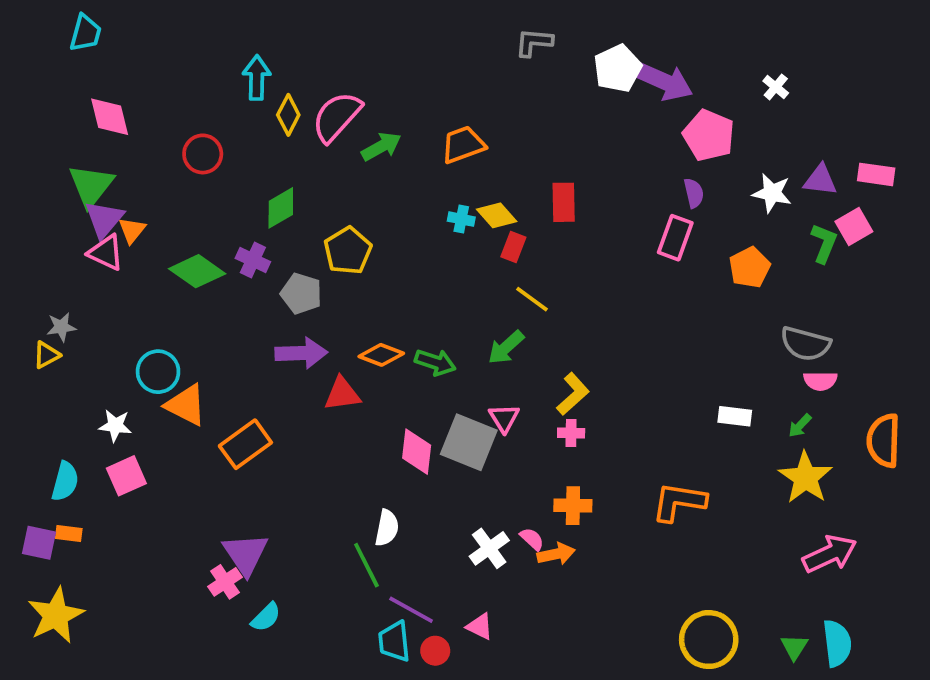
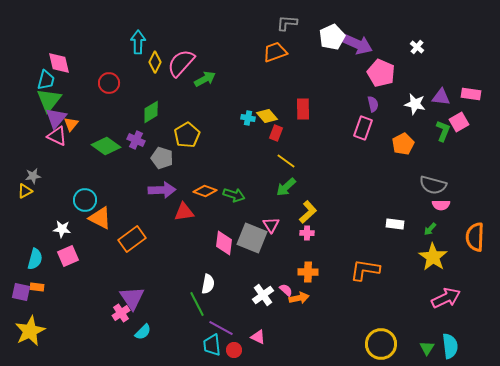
cyan trapezoid: (85, 33) -> (46, 80), moved
orange trapezoid: (463, 145) -> (275, 52), moved
green arrow: (506, 347) -> (286, 187), moved

